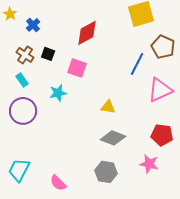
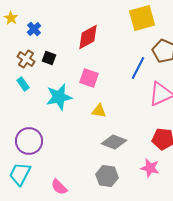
pink square: (77, 68) -> (89, 78), moved
cyan star: (58, 93) -> (59, 97), size x1.5
yellow triangle: (108, 107) -> (99, 111), moved
purple circle: (23, 111) -> (29, 141), moved

